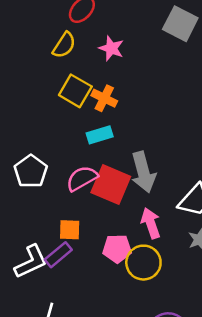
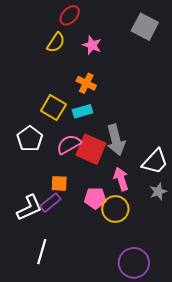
yellow square: (75, 91) -> (53, 108), moved

